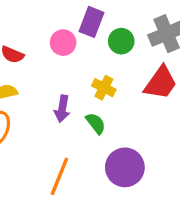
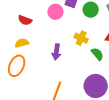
green semicircle: (96, 123) -> (97, 54), moved

